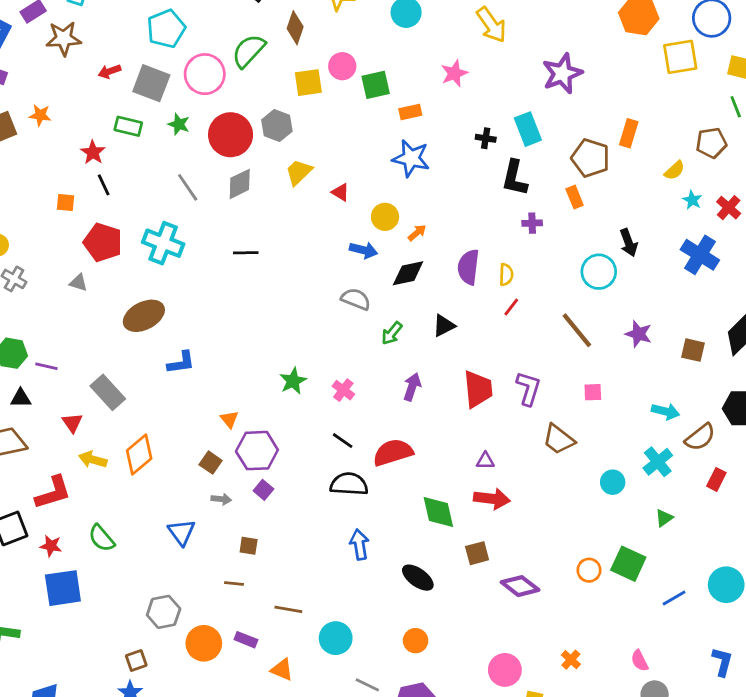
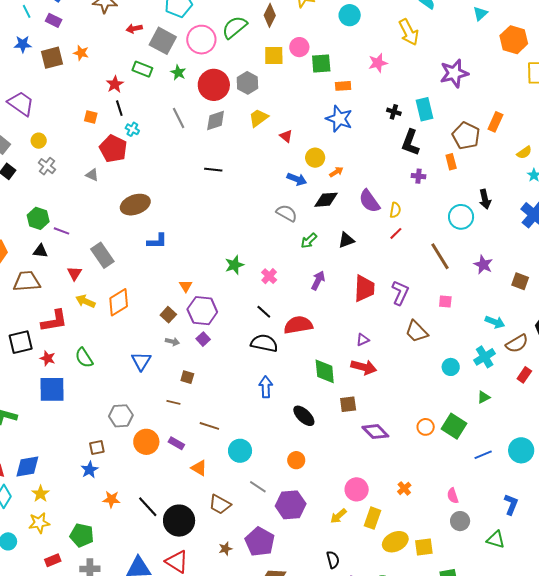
cyan cross: (163, 243) -> (132, 129), moved, size x0.5
purple semicircle: (468, 267) -> (369, 201), turned -50
purple triangle: (485, 461) -> (363, 340), turned -32

